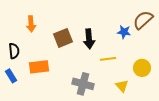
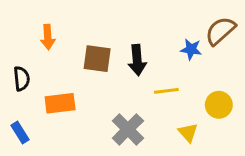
brown square: (63, 38) -> (97, 59), turned 30
blue rectangle: (11, 76) -> (20, 133), moved
gray cross: (83, 84) -> (128, 129), turned 30

